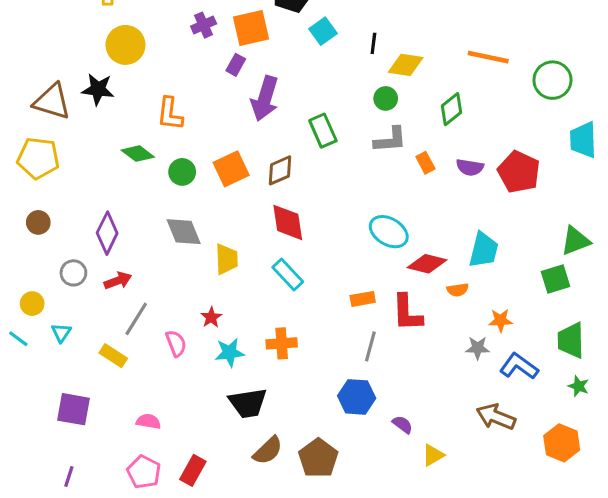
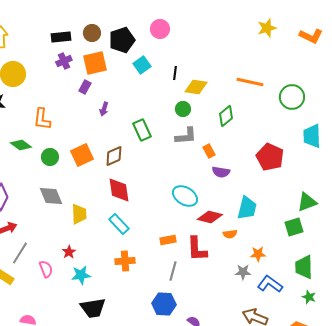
purple arrow: (265, 98) -> (104, 109), size x0.5
purple semicircle: (470, 167) -> (221, 172), moved
orange cross: (282, 343) -> (125, 261), moved

